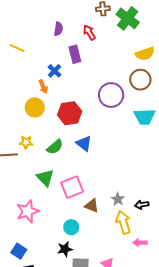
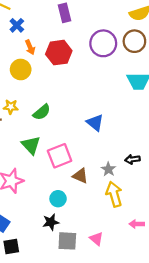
blue cross: (55, 71) -> (17, 25), moved
purple circle: (111, 95) -> (103, 43), moved
red hexagon: (70, 113) -> (59, 53), moved
blue triangle: (84, 143) -> (95, 123), moved
black arrow: (142, 205) -> (132, 159), moved
pink arrow: (140, 243) -> (137, 224), moved

